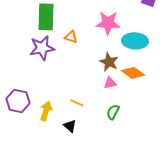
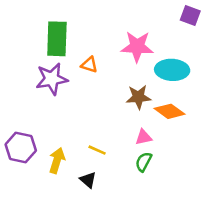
brown star: (109, 62) -> (138, 97), turned -30
pink triangle: (110, 83) -> (144, 137), moved

